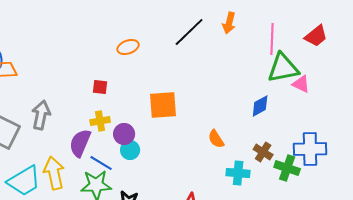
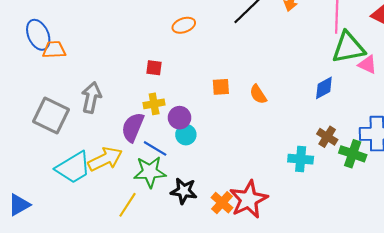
orange square: (163, 105) -> (221, 87), size x0.6
orange semicircle: (216, 139) -> (258, 94), moved
yellow arrow: (54, 173) -> (105, 159), turned 76

